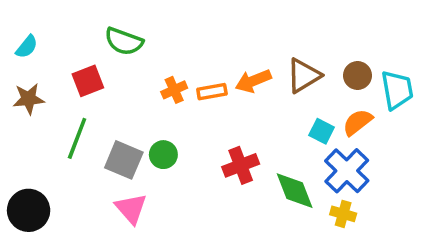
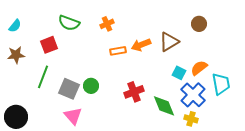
brown circle: (358, 76) -> (199, 24), moved
orange cross: (174, 90) -> (107, 24), moved
cyan trapezoid: (397, 90) -> (221, 84), moved

